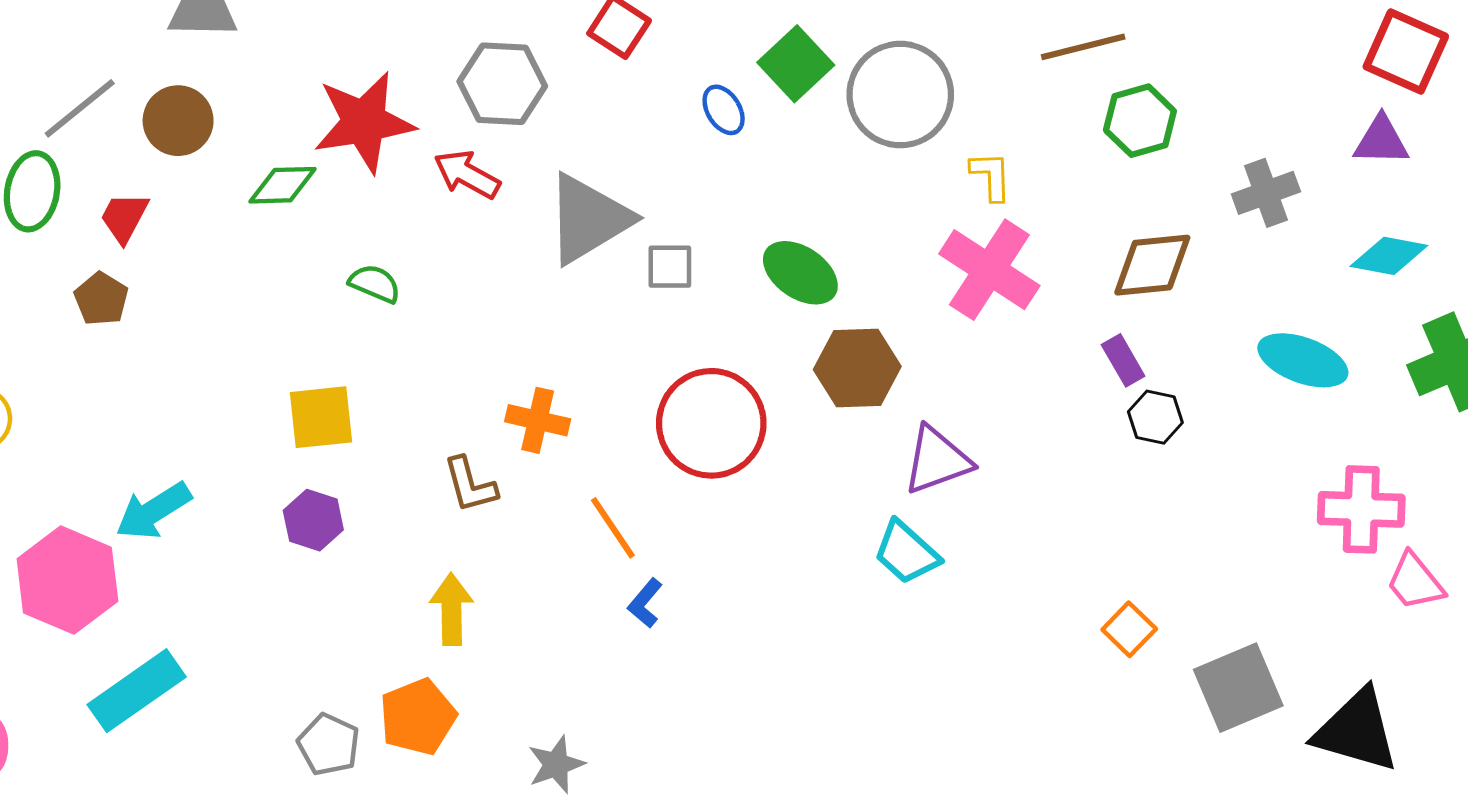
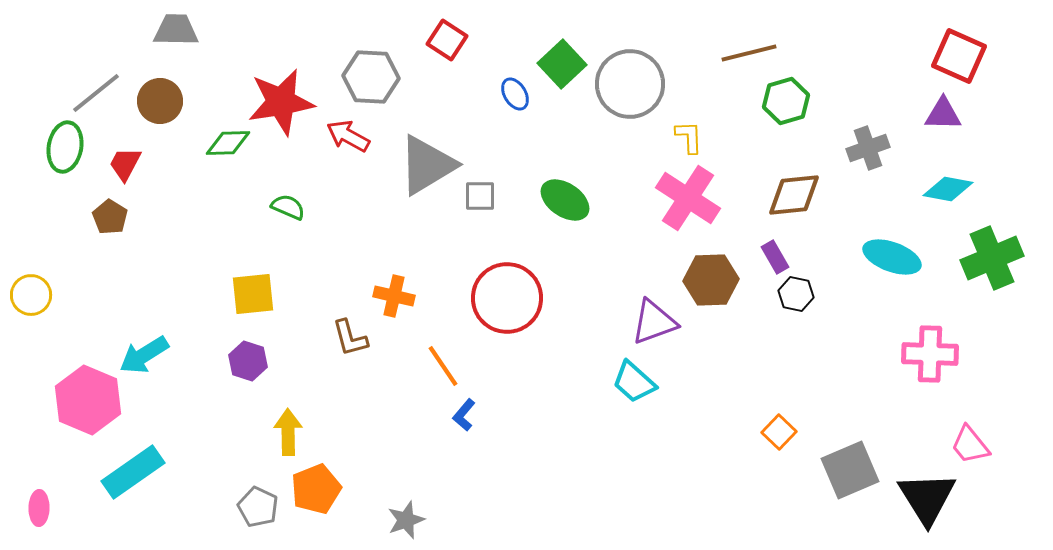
brown hexagon: (857, 368) -> (711, 280), moved
pink trapezoid: (1415, 582) -> (970, 445), moved
yellow arrow: (452, 609) -> (288, 432), moved
black triangle: (1357, 731) -> (927, 498), turned 42

